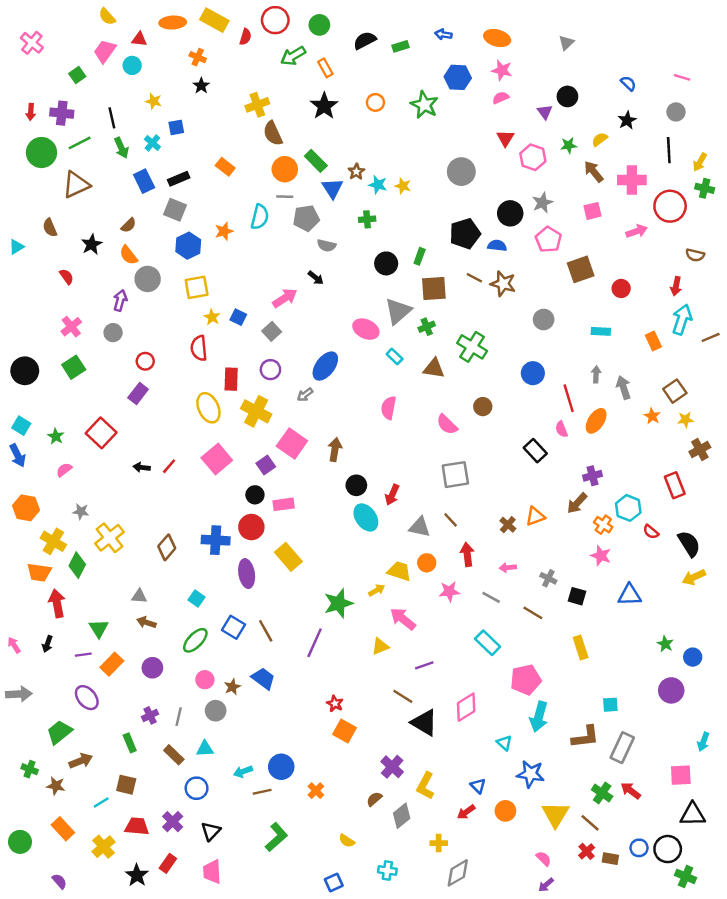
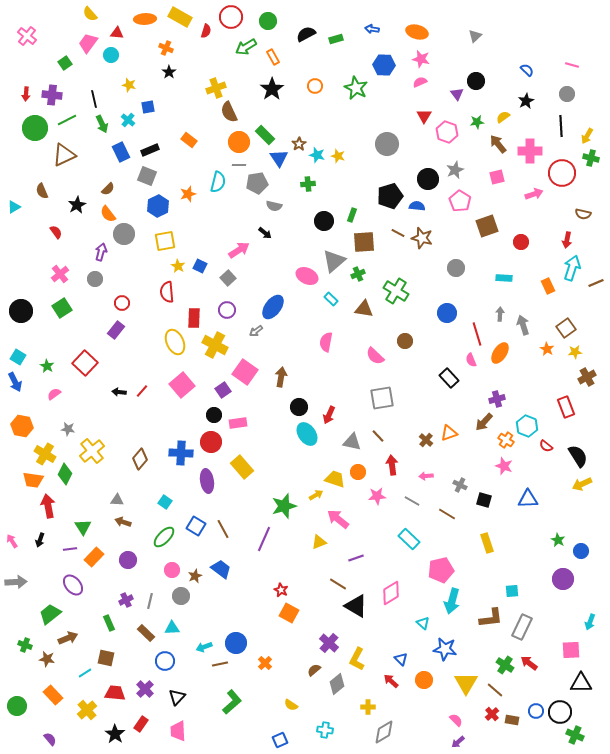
red arrow: (466, 812) -> (391, 681), turned 77

